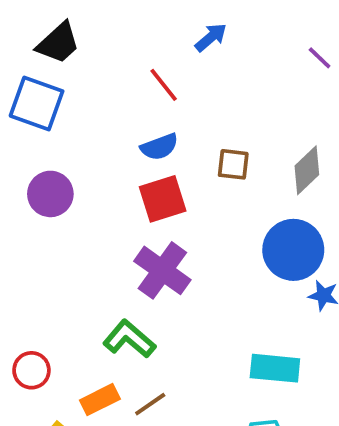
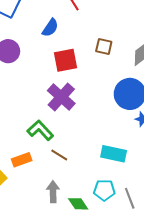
blue semicircle: (159, 147) -> (50, 28), moved, turned -42
brown line: (150, 404) -> (59, 155), moved, turned 60

